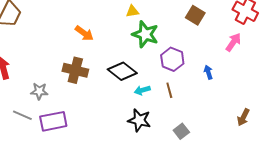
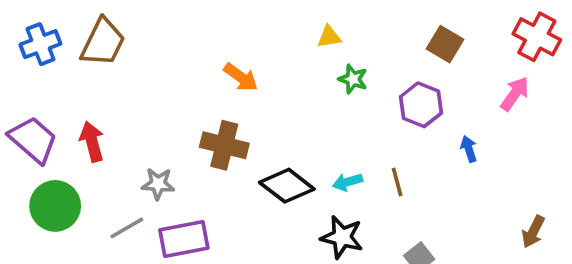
green star: (145, 34) -> (353, 79), size x0.6
purple hexagon: (172, 59) -> (421, 105), moved
black diamond: (122, 71) -> (287, 186), moved
gray line: (22, 115) -> (127, 228), turned -54

